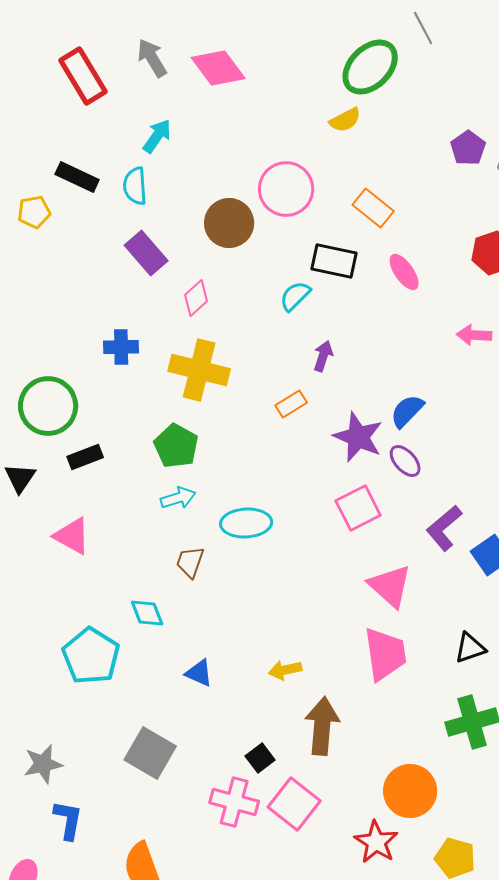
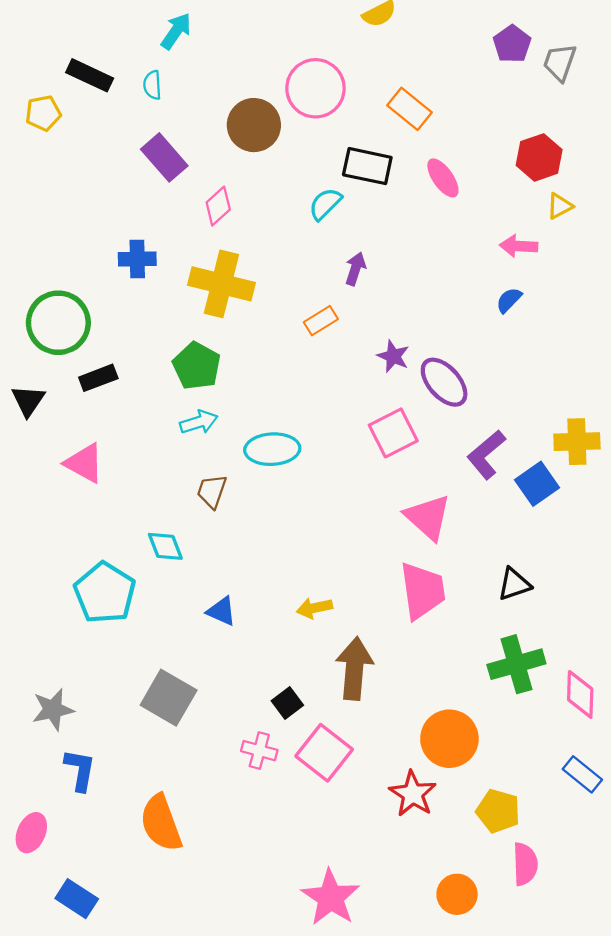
cyan semicircle: (135, 186) -> (152, 85), size x0.7
blue semicircle: (407, 411) -> (509, 300), moved, size x0.7
purple star: (358, 437) -> (393, 356), size x0.6
purple ellipse: (405, 461) -> (444, 382), size x1.4
pink cross: (234, 802) -> (259, 751), size x0.7

